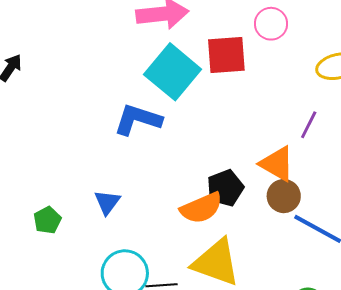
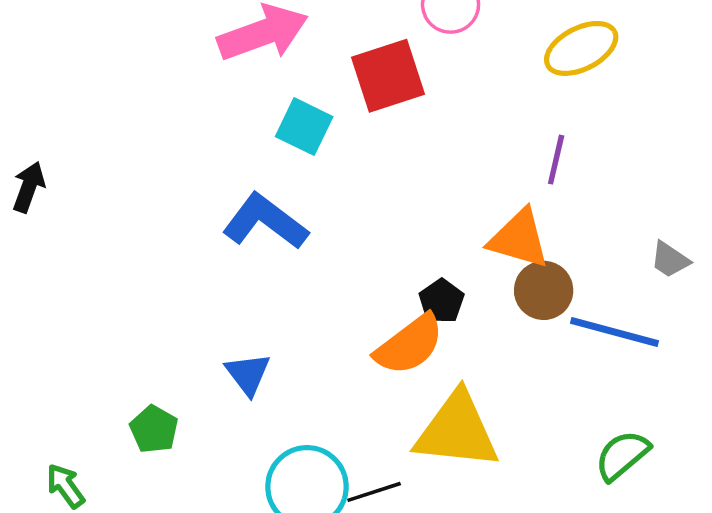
cyan square: (173, 72) -> (304, 127), size x0.6
blue L-shape: (138, 120) -> (265, 222), turned 33
black pentagon: (225, 188) -> (441, 301), size x0.7

